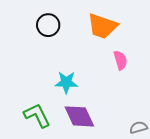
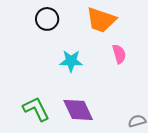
cyan star: (66, 82) -> (71, 61), moved

